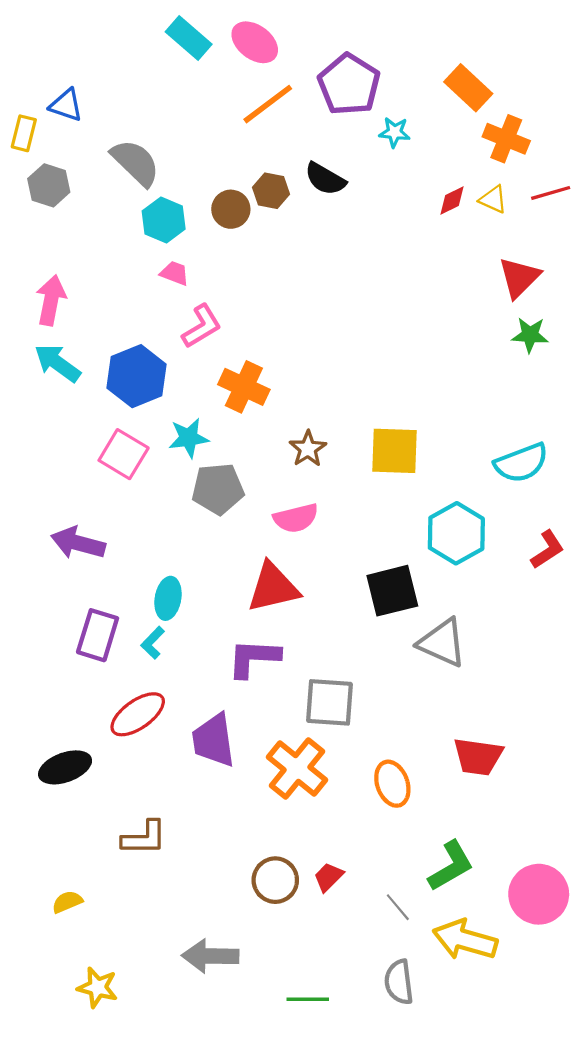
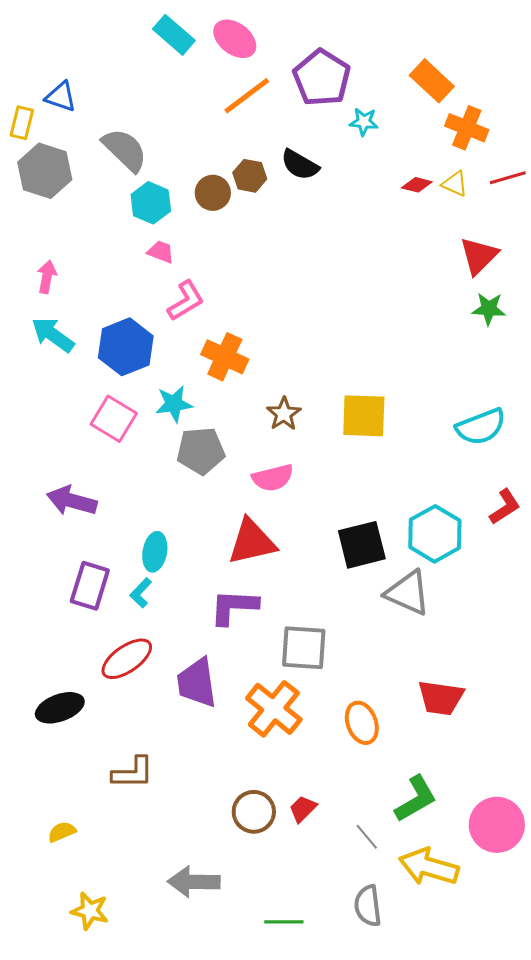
gray hexagon: (49, 185) -> (45, 171), size x1.4
red diamond: (452, 201) -> (417, 185), turned 40
pink arrow: (51, 300) -> (47, 277), size x0.7
cyan hexagon: (456, 533) -> (435, 534), moved

